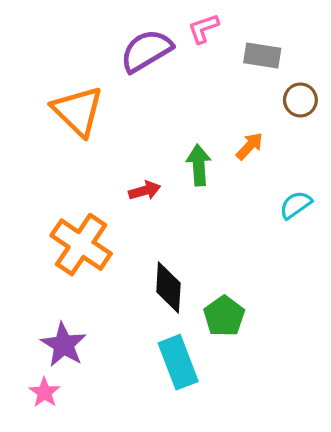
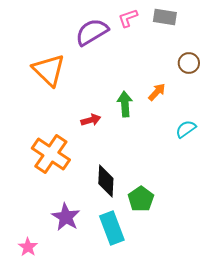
gray rectangle: (262, 55) -> (165, 17), moved
purple star: (64, 345) -> (66, 217), moved

